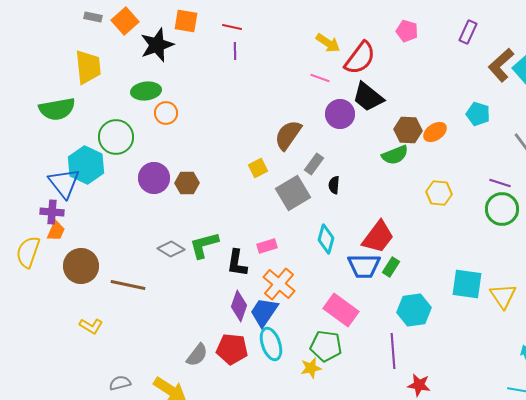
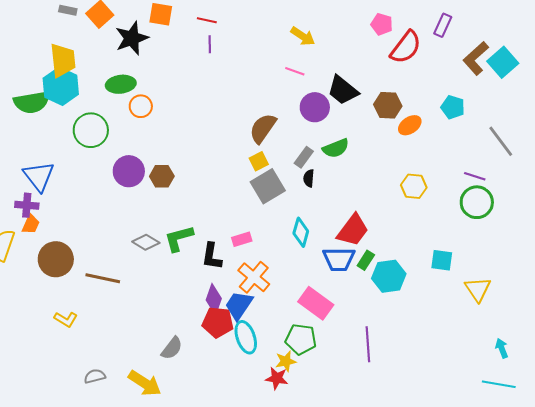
red semicircle: (360, 58) -> (406, 47), moved
brown hexagon: (408, 130) -> (388, 105), moved
green semicircle: (395, 155) -> (336, 148), moved
gray rectangle: (314, 164) -> (304, 157), moved
cyan hexagon: (86, 165) -> (61, 86), moved
yellow square: (258, 168) -> (259, 161), moved
cyan square: (467, 284) -> (442, 260), moved, size x0.7
cyan hexagon: (414, 310) -> (389, 276), moved
red pentagon: (232, 349) -> (218, 322), moved
red star: (419, 385) -> (277, 378), moved

